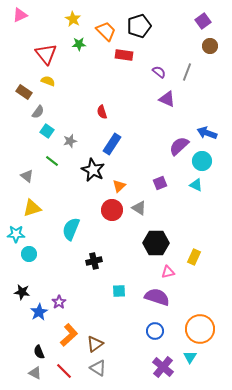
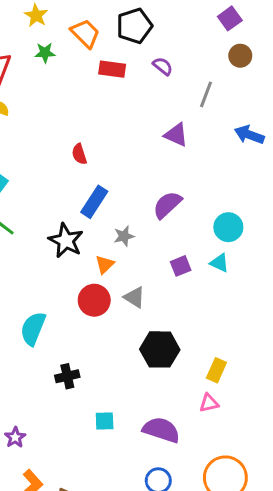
purple semicircle: (159, 72) -> (163, 66), moved
blue arrow: (207, 133) -> (249, 135), moved
gray star: (70, 141) -> (124, 236), moved
purple semicircle: (179, 146) -> (167, 205), moved
purple square: (160, 183) -> (181, 266), moved
pink triangle: (168, 272) -> (209, 403), moved

